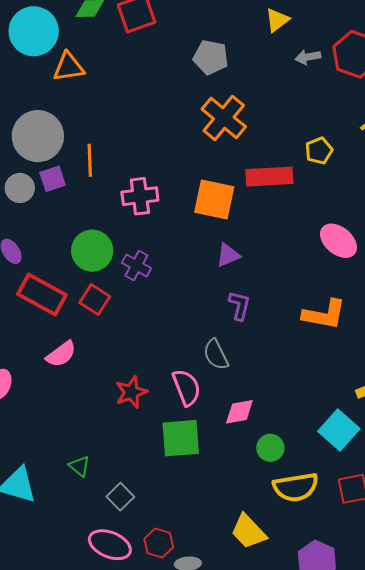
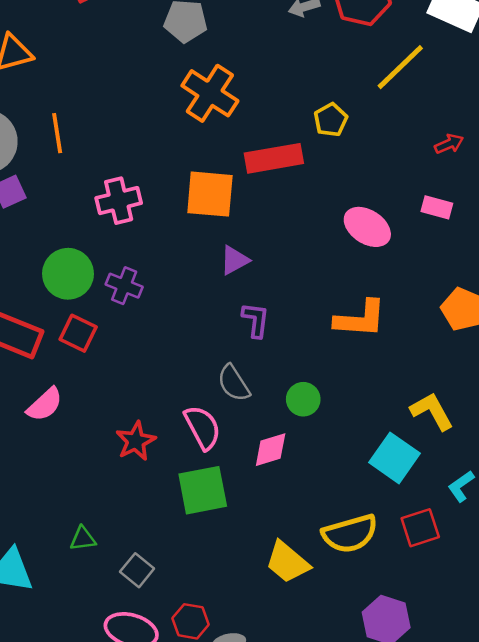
orange line: (90, 160) -> (57, 133), moved
green circle: (270, 448) -> (303, 399), moved
green triangle: (79, 466) -> (83, 539), turned -40
yellow trapezoid: (248, 531) -> (287, 562), moved

